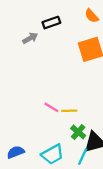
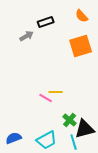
yellow line: (69, 111) -> (56, 92), moved
cyan line: (83, 157) -> (74, 142), turned -42

